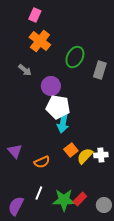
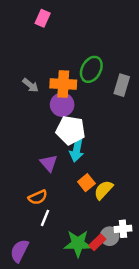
orange cross: (40, 41) -> (63, 84), moved, turned -35
purple triangle: (15, 151) -> (49, 163), moved
white cross: (101, 155) -> (123, 229), moved
orange semicircle: (42, 162) -> (38, 197), moved
white line: (39, 193) -> (45, 218), moved
gray circle: (104, 205) -> (110, 236), moved

